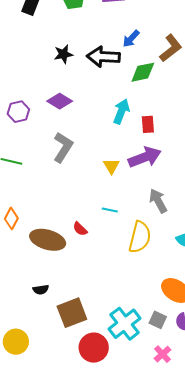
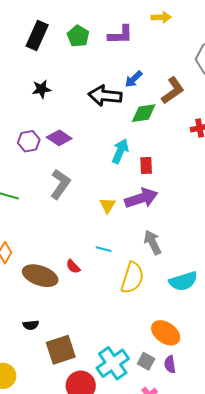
black star: (63, 54) -> (41, 89), moved
purple hexagon: (18, 112) -> (29, 141), moved

